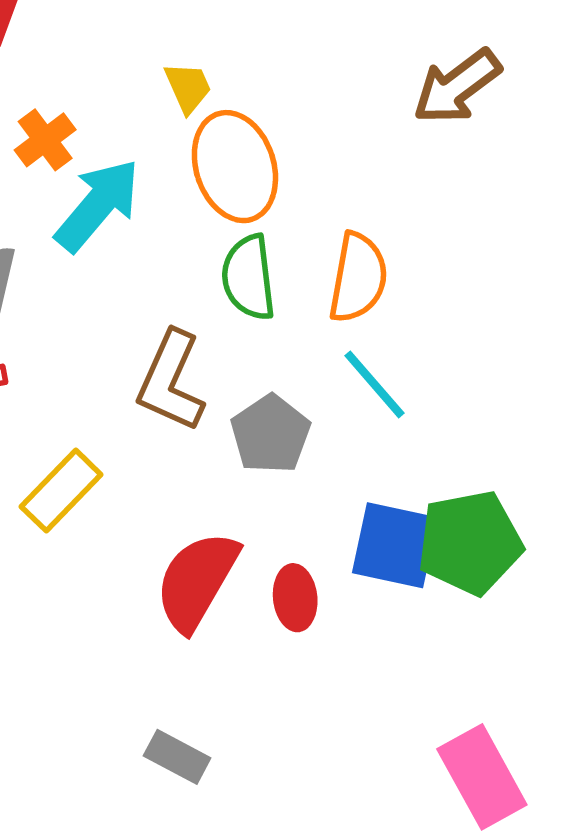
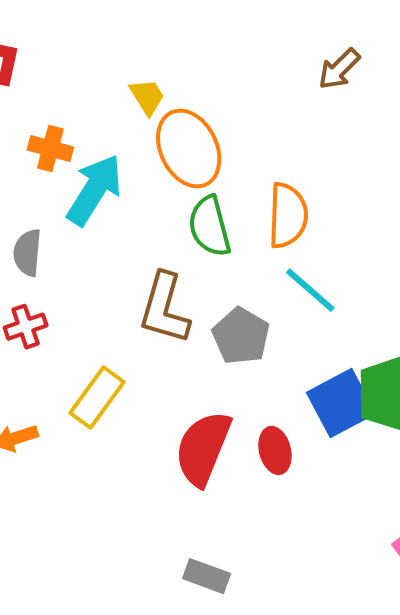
brown arrow: (457, 87) -> (339, 69), size x0.7
orange cross: (45, 140) -> (50, 148), turned -30
blue square: (395, 545) -> (341, 403), turned -32

